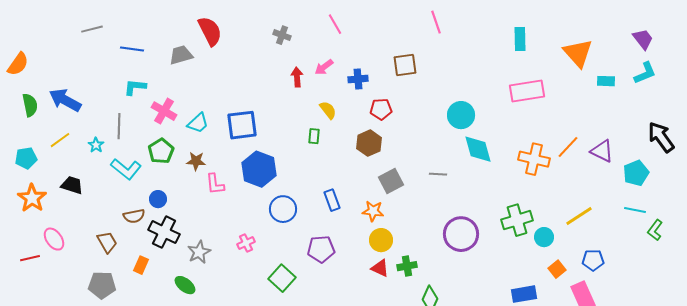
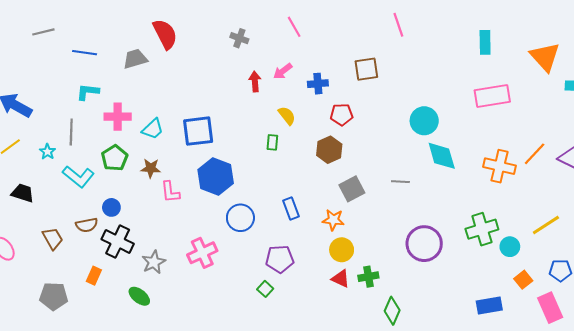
pink cross: (164, 111) -> (118, 117), turned -30
brown trapezoid: (107, 242) -> (53, 238), moved
pink cross: (246, 243) -> (202, 253), size x1.6
green square: (282, 278) -> (265, 289), moved, size x0.6

